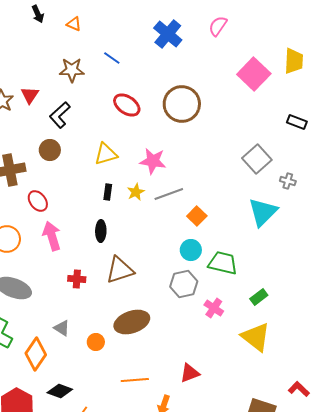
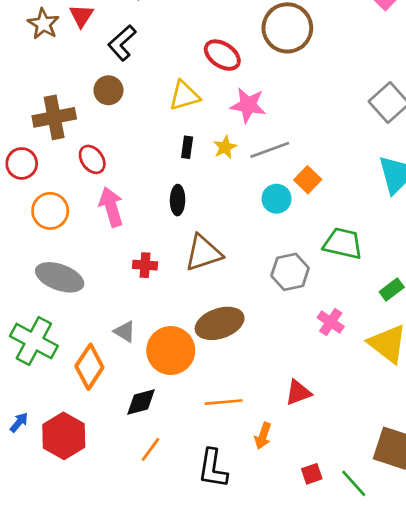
red ellipse: (127, 105) -> (222, 55), moved
cyan circle: (191, 250) -> (277, 199), moved
pink cross: (214, 308) -> (331, 322), moved
orange circle: (96, 342) -> (171, 351), size x2.0
black diamond: (60, 391) -> (141, 402), moved, turned -35

